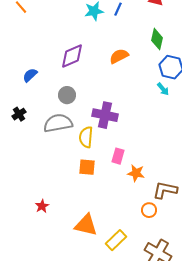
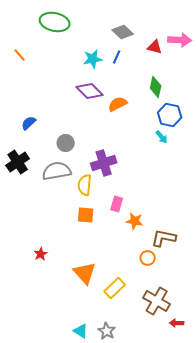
purple diamond: (72, 56) -> (90, 91), moved, turned 68
black cross: (19, 114) -> (18, 162), size x1.6
purple cross: (105, 115) -> (104, 163), turned -30
orange triangle: (86, 225) -> (85, 273), turned 35

